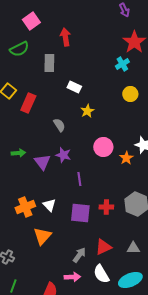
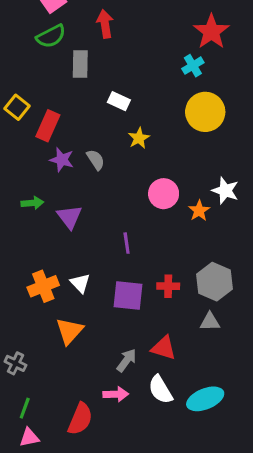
green semicircle: (19, 49) -> (51, 36), moved
yellow circle: (130, 94) -> (205, 112), size x1.6
purple star: (63, 155) -> (62, 160), moved
red triangle: (103, 247) -> (164, 348), turned 42
gray triangle: (133, 248) -> (210, 322), moved

